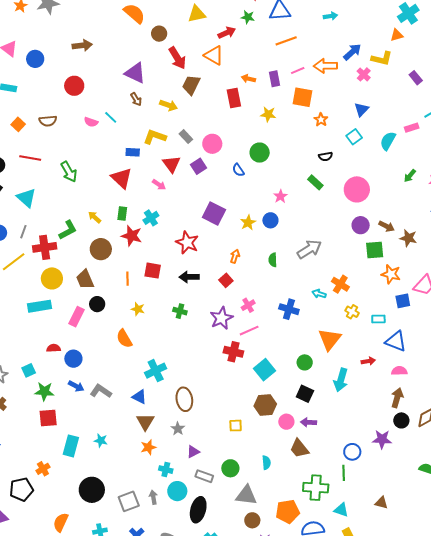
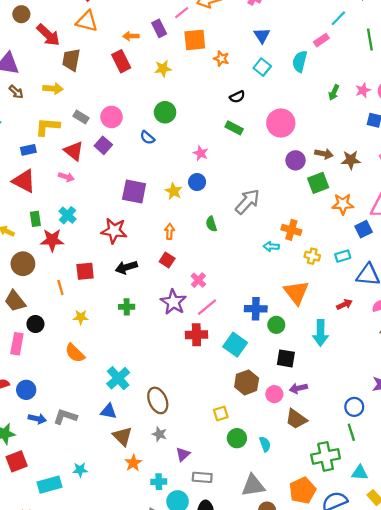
blue cross: (289, 309) -> (256, 309), moved
cyan rectangle: (71, 446) -> (50, 485), turned 75
green circle: (230, 468) -> (237, 438), moved

